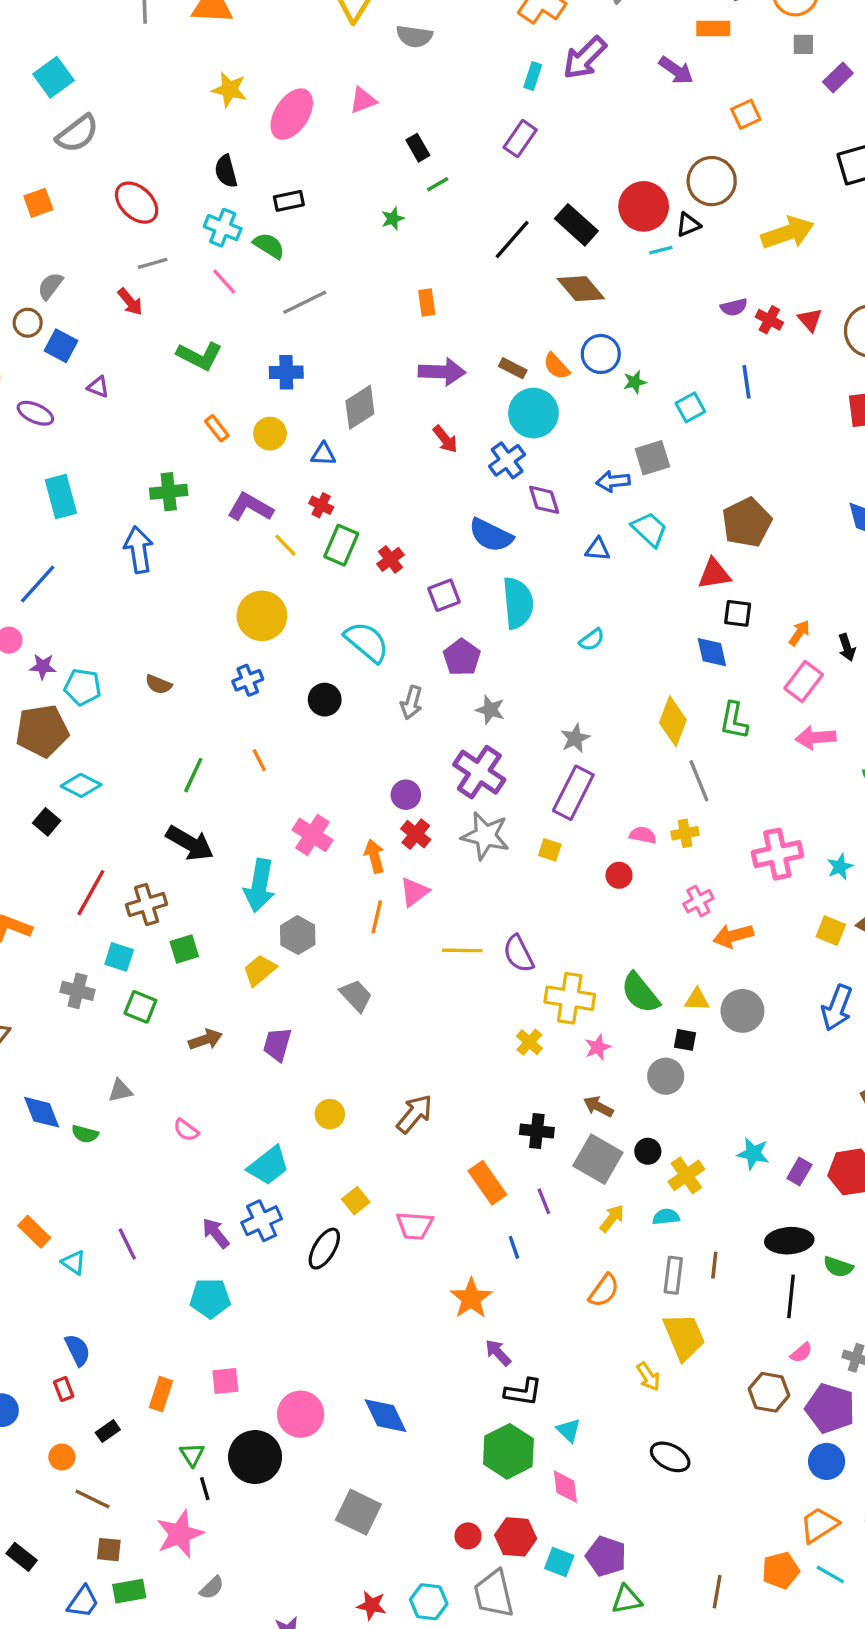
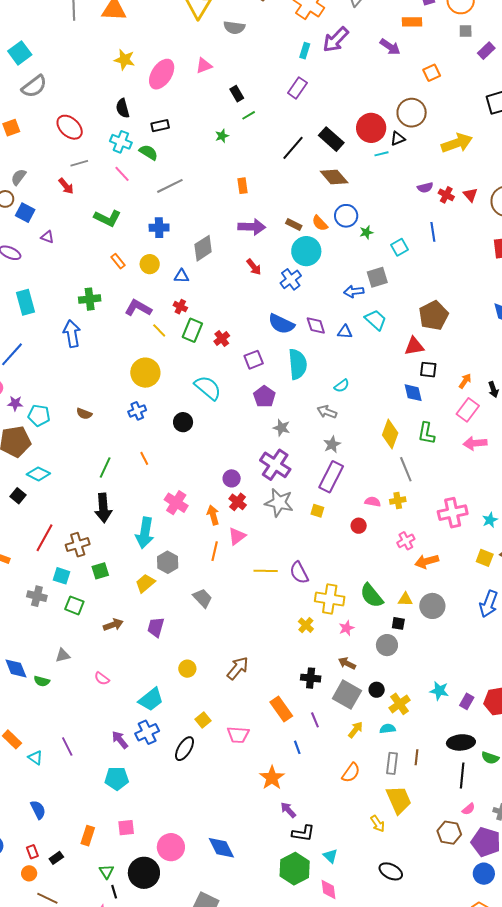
purple diamond: (544, 500) -> (316, 326), moved
gray arrow: (411, 703) -> (327, 412), moved, turned 96
black arrow: (190, 843) -> (103, 508), turned 56
red rectangle: (64, 1389) -> (32, 852), moved

